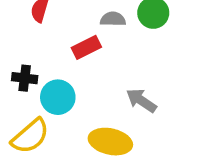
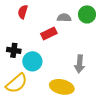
gray arrow: (141, 100) -> (80, 64), turned -120

